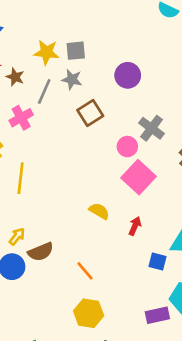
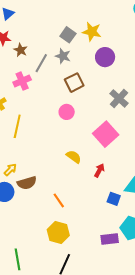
gray square: (76, 51) -> (68, 35), turned 35
yellow star: (46, 52) -> (92, 32), moved
pink circle: (127, 147) -> (67, 112), moved

